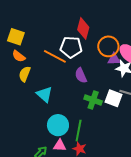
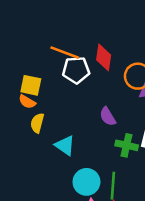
yellow square: (16, 37) -> (31, 85), moved
white pentagon: (71, 47) -> (76, 70), moved
orange line: (55, 56) -> (65, 53), moved

